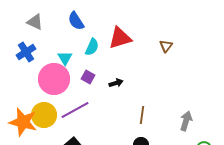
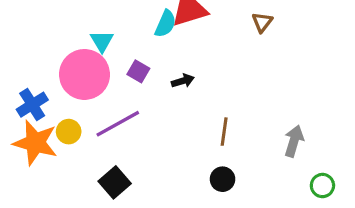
cyan semicircle: (92, 47) -> (165, 24), moved
blue cross: (26, 52) -> (32, 105), moved
yellow circle: (44, 115) -> (69, 132), size x0.6

